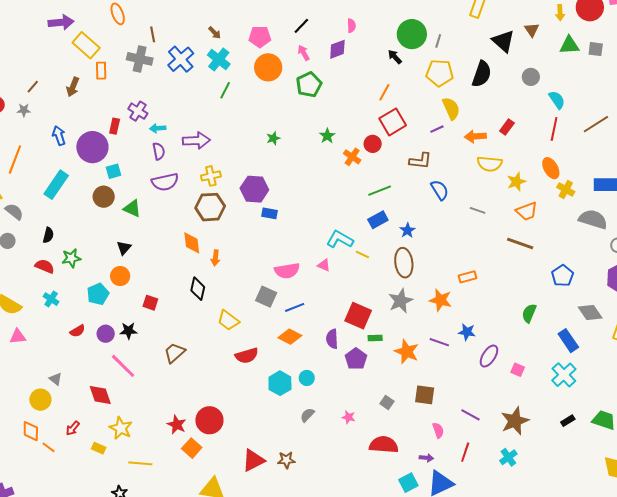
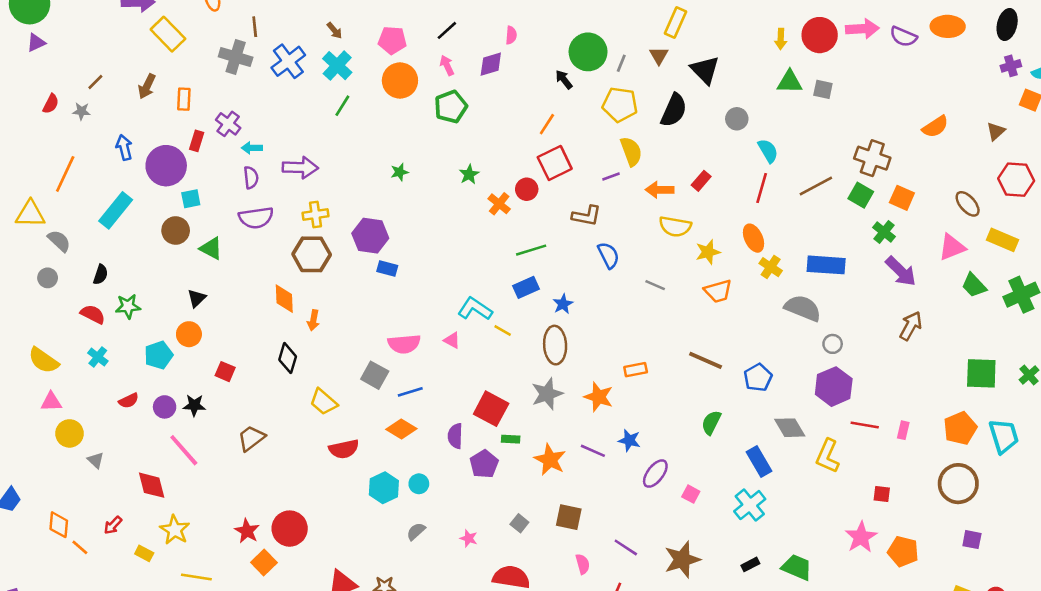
brown triangle: (532, 30) -> (659, 56), moved
orange rectangle: (101, 71) -> (184, 99), moved
brown line: (520, 244) -> (706, 360), moved
yellow circle: (40, 400) -> (69, 433), moved

